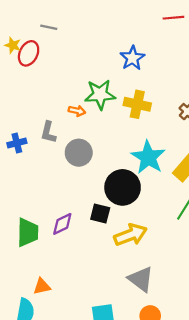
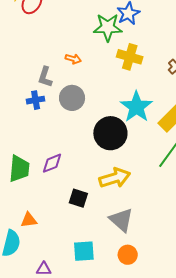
green star: (100, 94) -> (108, 27), moved
blue cross: (17, 143) -> (36, 100), moved
black square: (100, 213) -> (78, 198), moved

